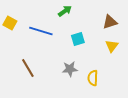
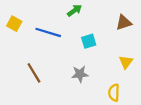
yellow triangle: (112, 46) -> (126, 62), moved
yellow semicircle: (93, 78) -> (114, 93), moved

